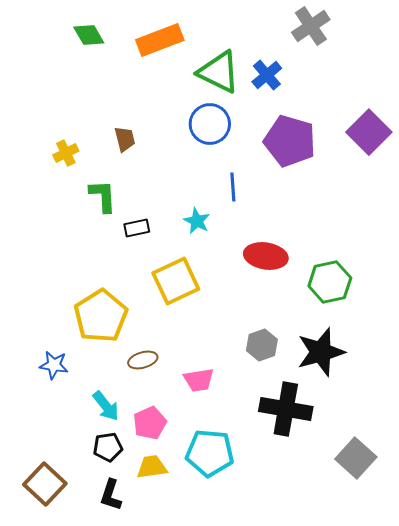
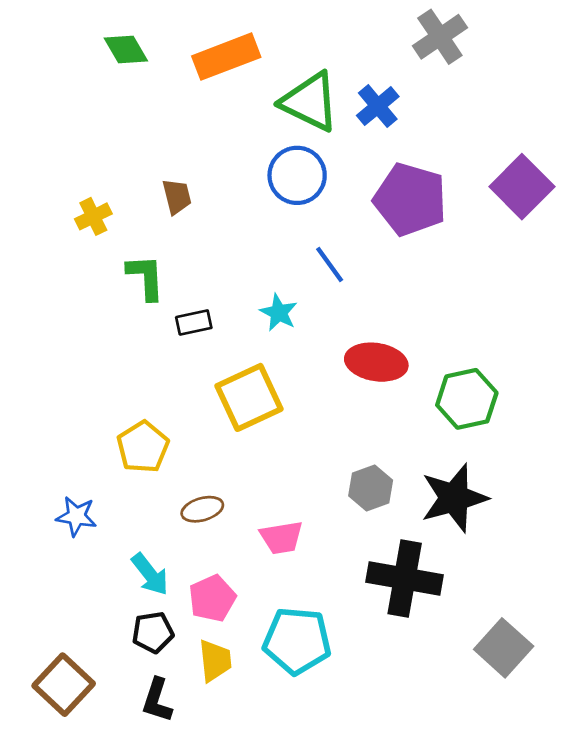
blue line: (233, 187) -> (330, 264), turned -32
yellow pentagon: (101, 316) -> (143, 447), size x0.7
yellow trapezoid: (152, 467) -> (215, 661), turned 92

